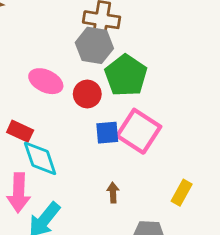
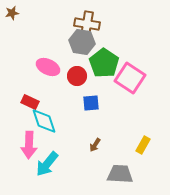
pink square: (139, 131) -> (130, 78), moved
brown arrow: (113, 193) -> (95, 145), turned -144

